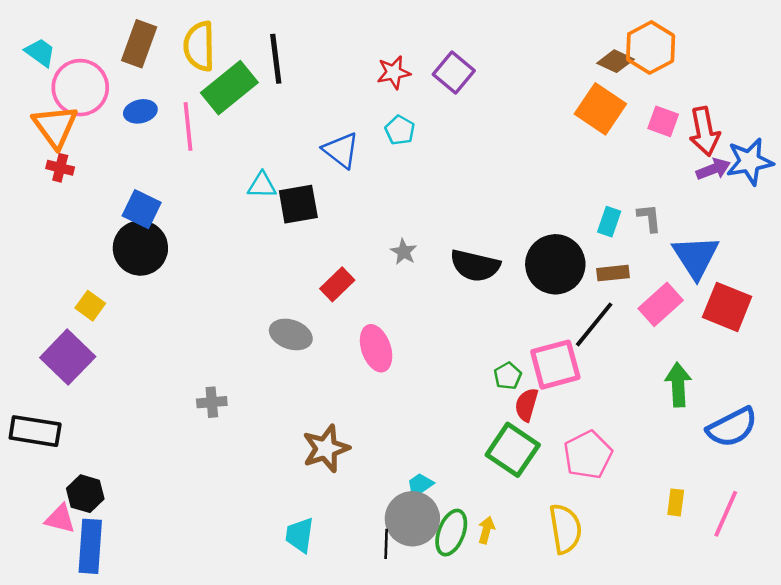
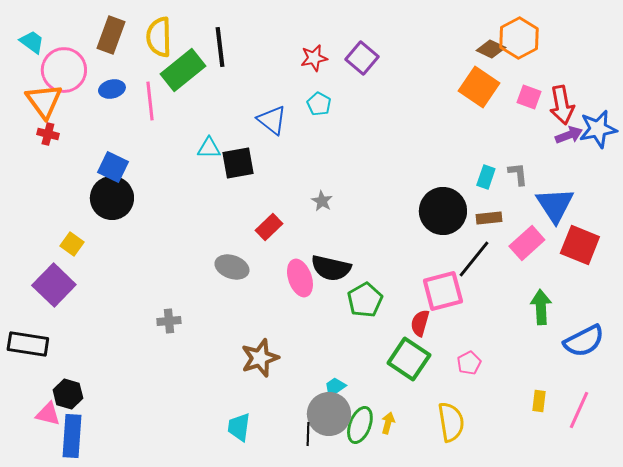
black semicircle: (475, 266) -> (331, 268), moved
green pentagon: (508, 376) -> (365, 300), moved, size x1.6
pink pentagon: (588, 455) -> (469, 363), size x0.6

